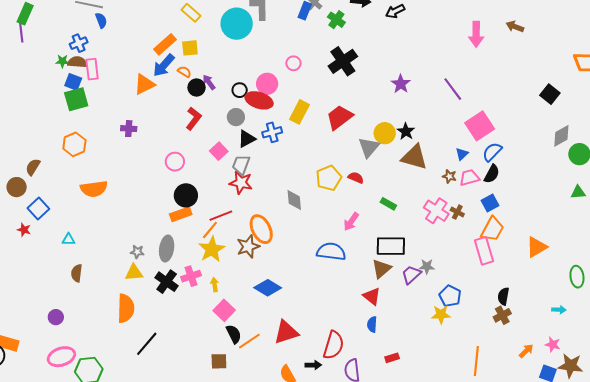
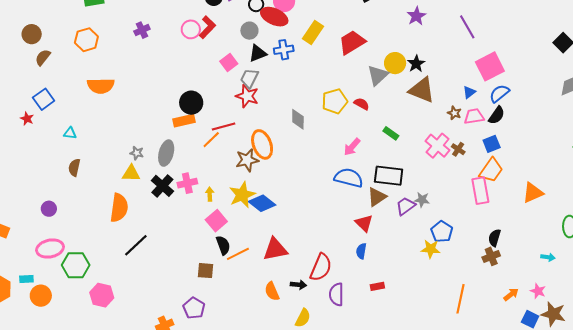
purple cross: (129, 129) -> (142, 30), turned -35
pink circle: (175, 162) -> (191, 29), moved
brown circle: (17, 187) -> (32, 34), moved
yellow star: (212, 249) -> (242, 195), moved
blue semicircle: (331, 252) -> (349, 178), moved

